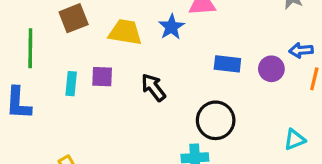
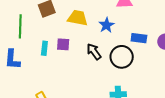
blue star: (171, 27) -> (107, 25), moved
black circle: (216, 120) -> (122, 57), moved

